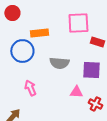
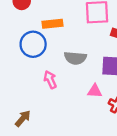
pink arrow: (30, 88) -> (50, 80), moved

